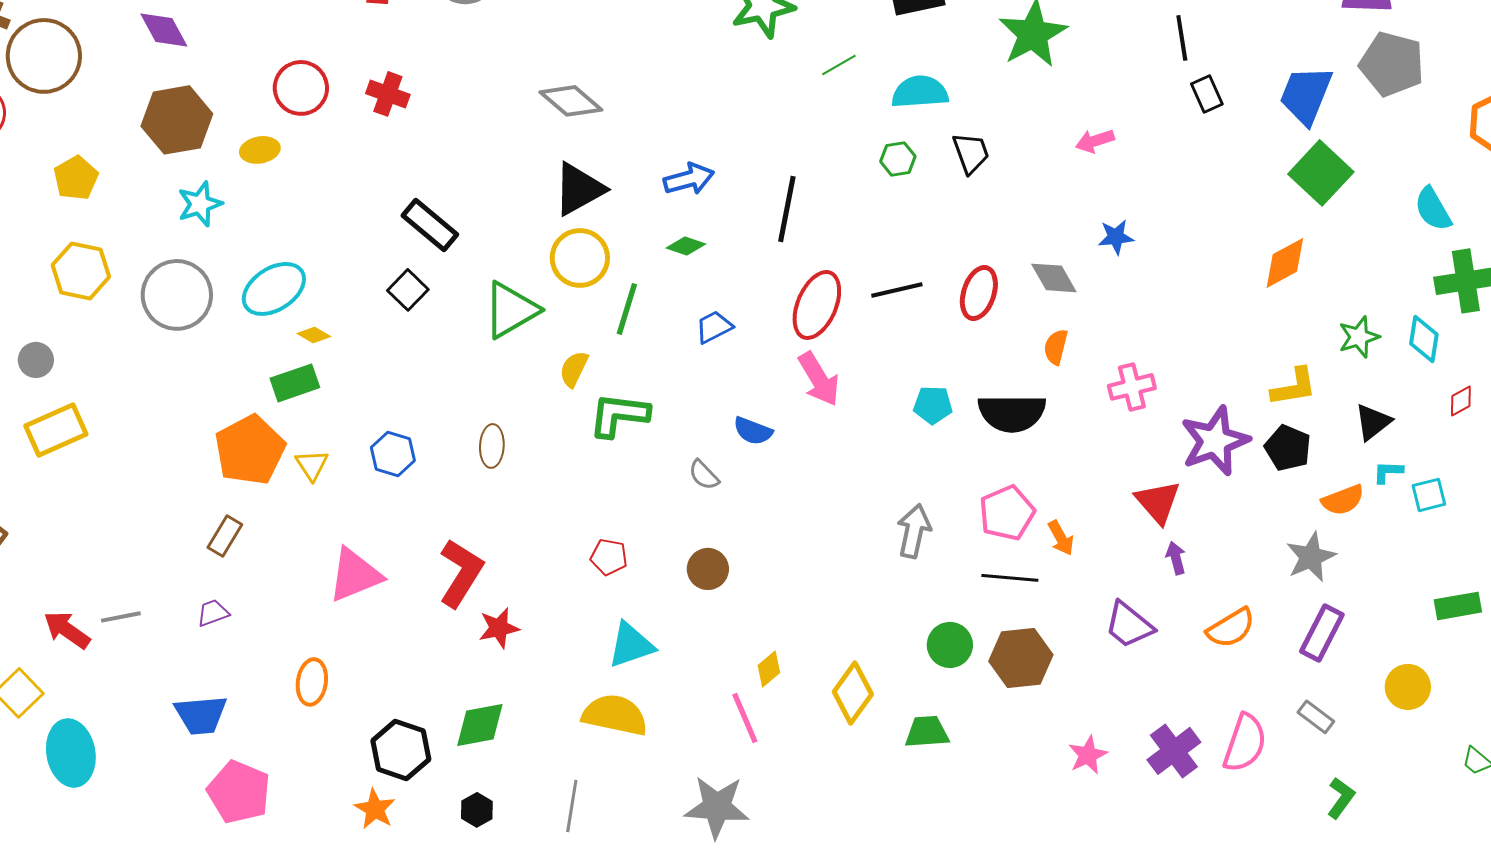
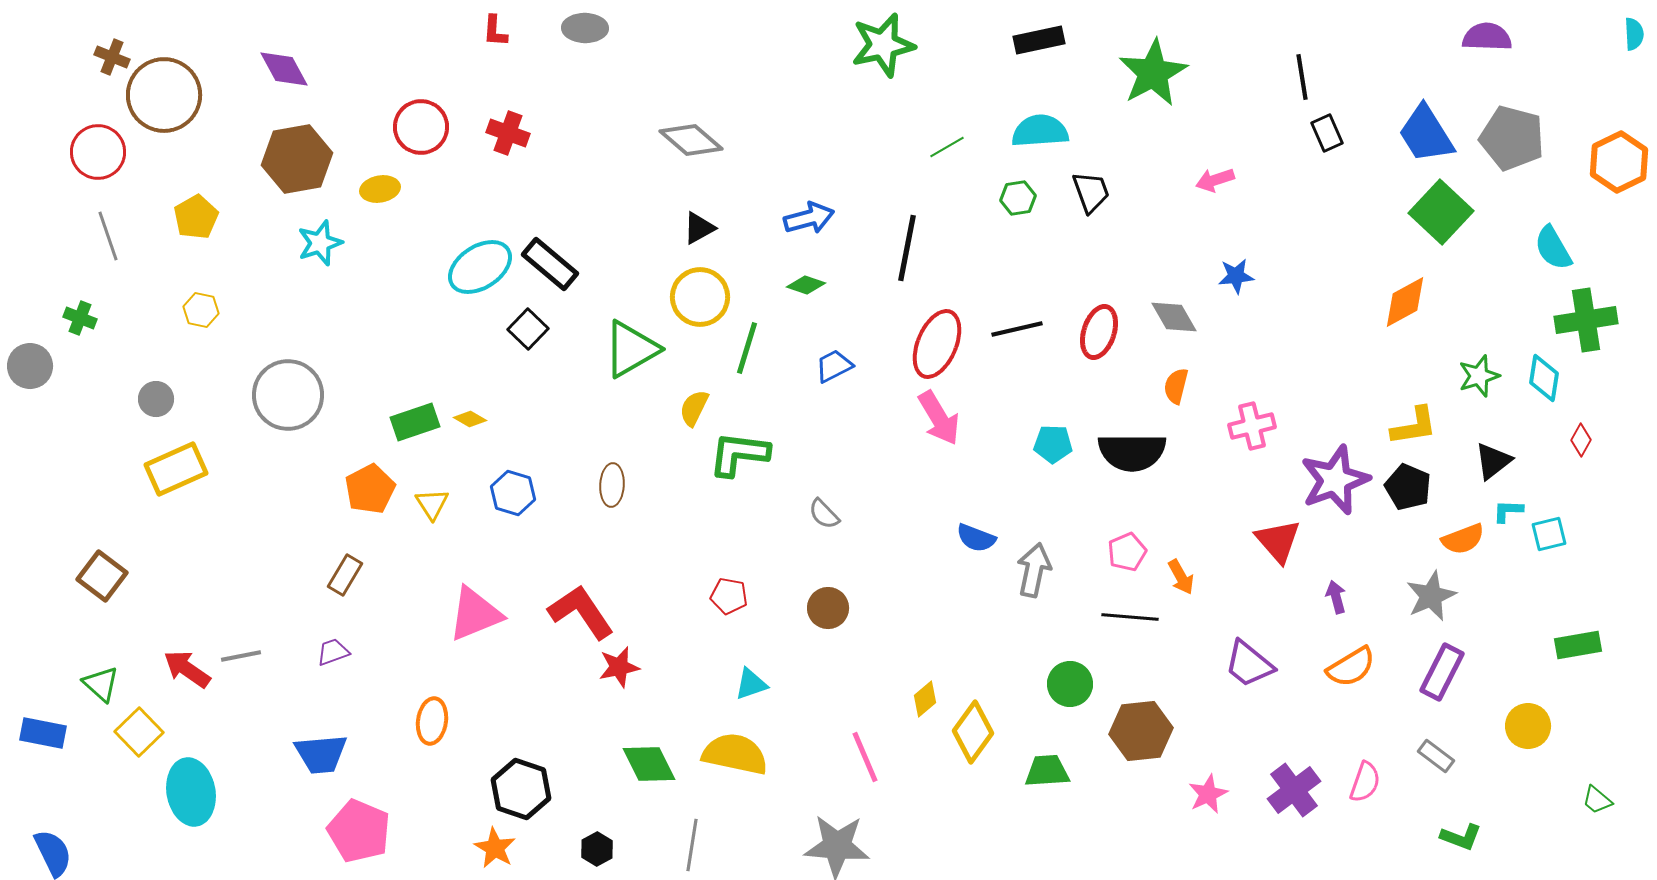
gray pentagon: (1392, 64) -> (1512, 138), moved
green line: (839, 65) -> (947, 147), moved
blue trapezoid: (1306, 95) -> (1426, 134), turned -54
black triangle: (579, 189) -> (699, 228), size x0.6
yellow hexagon: (81, 271) -> (201, 310), size x0.6
cyan ellipse: (274, 289) -> (480, 267), moved
gray circle: (177, 295) -> (288, 395), moved
yellow diamond: (314, 335) -> (470, 419), moved
red diamond: (1461, 401) -> (1581, 440), turned -32
blue semicircle: (753, 431) -> (976, 538), moved
orange pentagon: (250, 450) -> (370, 489), size x0.7
pink pentagon: (1007, 513) -> (1127, 552), size x0.7
purple arrow: (1176, 558) -> (1336, 597), moved
red L-shape: (461, 573) -> (581, 612), turned -66
cyan triangle: (631, 645) -> (751, 684), size x0.7
brown hexagon: (1021, 658) -> (1141, 731), moved
yellow diamond: (769, 669) -> (925, 699), moved
green diamond: (480, 725) -> (649, 764), moved, turned 74
pink semicircle: (1245, 743) -> (1365, 782), size x0.7
green L-shape: (1341, 798) -> (1461, 837), turned 75

